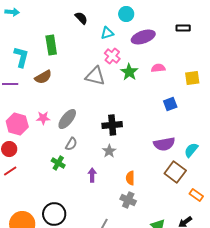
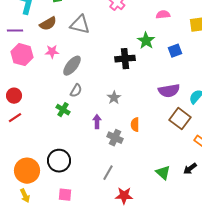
green star: (129, 72) -> (146, 41), moved
gray triangle: (95, 76) -> (80, 25), moved
pink star: (43, 118) -> (52, 52), moved
pink hexagon: (17, 124) -> (22, 55), moved
black cross: (112, 125) -> (125, 59), moved
gray cross: (128, 200) -> (115, 138), moved

